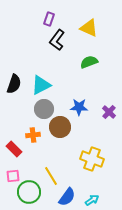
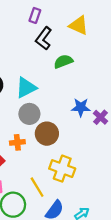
green semicircle: (89, 62) -> (63, 61), moved
blue star: (79, 107) -> (81, 107), moved
yellow cross: (92, 159) -> (62, 169), moved

